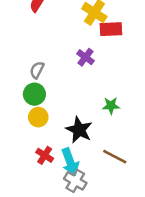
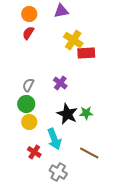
purple cross: (85, 57) -> (60, 83), moved
black star: (79, 130) -> (67, 114), moved
cyan arrow: (70, 162) -> (54, 139), moved

